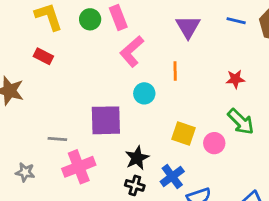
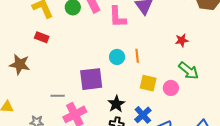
pink L-shape: (132, 51) -> (117, 17), moved, turned -45
orange line: (175, 71) -> (137, 56), moved

